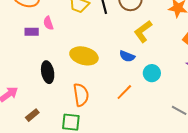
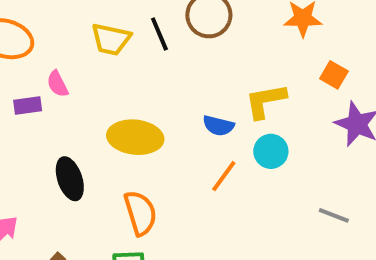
yellow L-shape: (143, 31) -> (265, 101), moved, turned 35
orange line: (124, 92) -> (224, 176), moved

